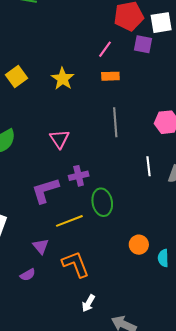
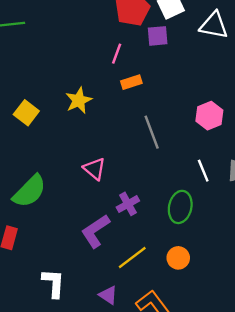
yellow star: (63, 79) -> (79, 100), turned 30
green ellipse: (102, 202) -> (180, 207), moved, turned 40
orange circle: (139, 245) -> (178, 258), moved

